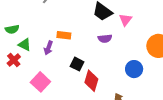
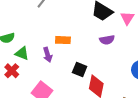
purple arrow: (48, 48) -> (48, 55), turned -32

